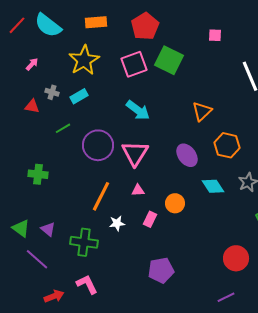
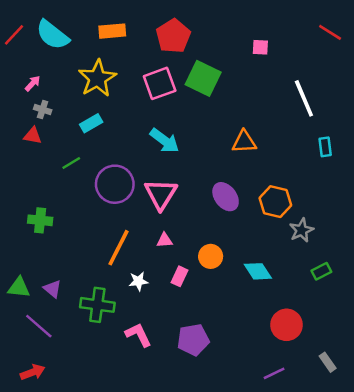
gray cross: (52, 92) -> (43, 110), moved
orange triangle: (202, 111) -> (244, 142), turned 40
orange hexagon: (227, 145) -> (275, 202), moved
cyan diamond: (213, 186) -> (258, 271), moved
green triangle: (21, 228) -> (19, 288), turned -30
pink L-shape: (87, 284) -> (138, 335), moved
red arrow: (54, 296) -> (33, 372), moved

